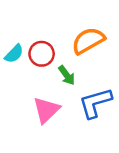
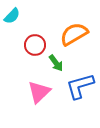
cyan semicircle: (14, 54) -> (12, 16), moved

